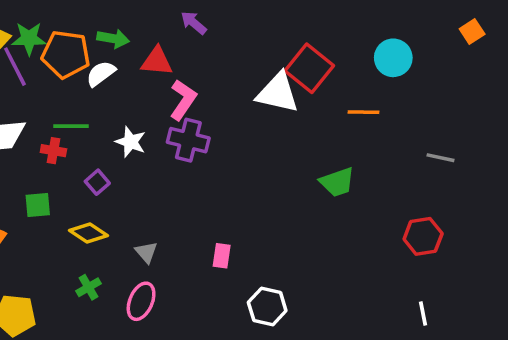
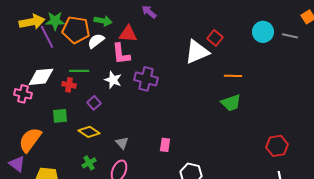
red square: (309, 68) -> (215, 38), size x0.6
white triangle: (278, 93) -> (197, 52), turned -36
pink L-shape: (183, 100) -> (121, 54), moved, turned 140
orange line: (363, 112) -> (233, 76), moved
gray line: (441, 158) -> (290, 36), moved
red hexagon: (423, 236) -> (277, 146), moved

